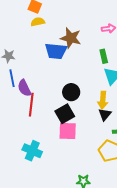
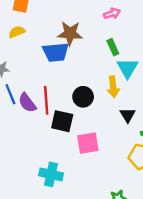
yellow semicircle: (38, 22) -> (17, 32), moved
yellow arrow: (103, 100) -> (113, 87), moved
red line: (31, 105) -> (46, 100), moved
black square: (65, 114) -> (62, 121), moved, turned -36

